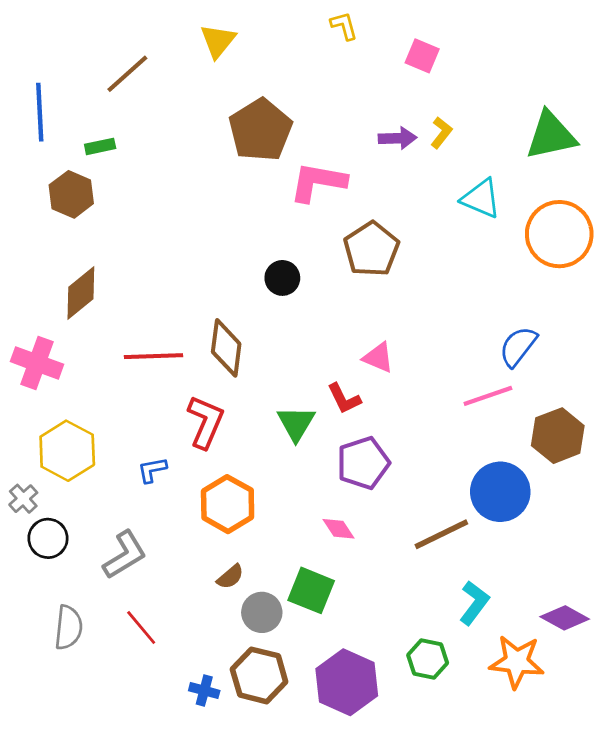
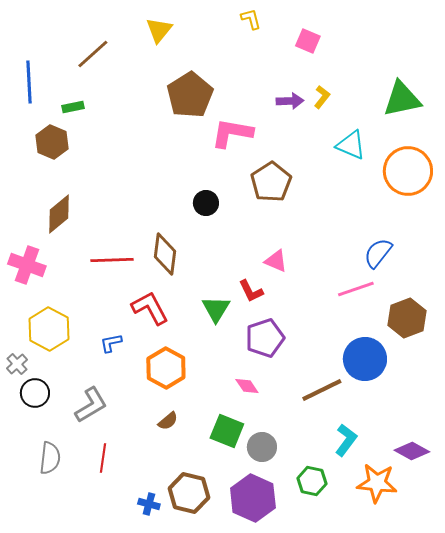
red L-shape: (206, 422) -> (150, 308), turned -51
gray circle: (262, 612) -> (262, 447), moved
red line: (141, 627) -> (103, 458), turned 48

